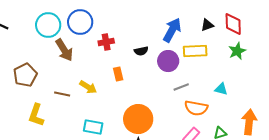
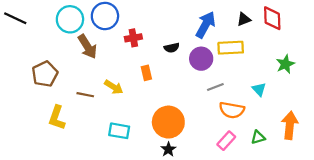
green star: (237, 51) -> (285, 64), moved
cyan triangle: (221, 89) -> (259, 89), turned 32

